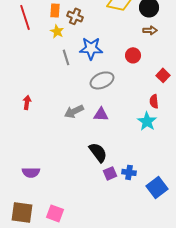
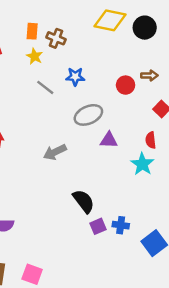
brown arrow: (150, 30) -> (149, 75), moved
blue star: (91, 48) -> (75, 77), size x0.7
gray line: (66, 57) -> (45, 87), turned -35
purple triangle: (101, 114) -> (109, 140), moved

